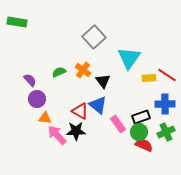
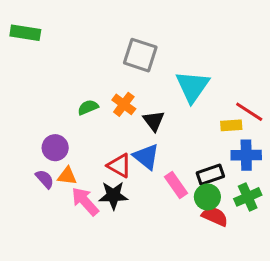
gray square: (94, 37) -> (140, 55), turned -30
yellow rectangle: (149, 78) -> (231, 125), moved
purple semicircle: (30, 80) -> (45, 179), moved

